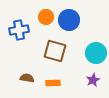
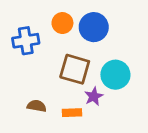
cyan circle: (96, 53) -> (115, 75), moved
purple star: (93, 80) -> (94, 96), moved

